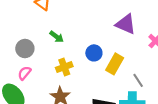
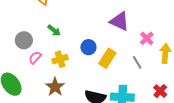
pink semicircle: (24, 73) -> (35, 58), moved
gray line: (138, 80) -> (137, 62), moved

